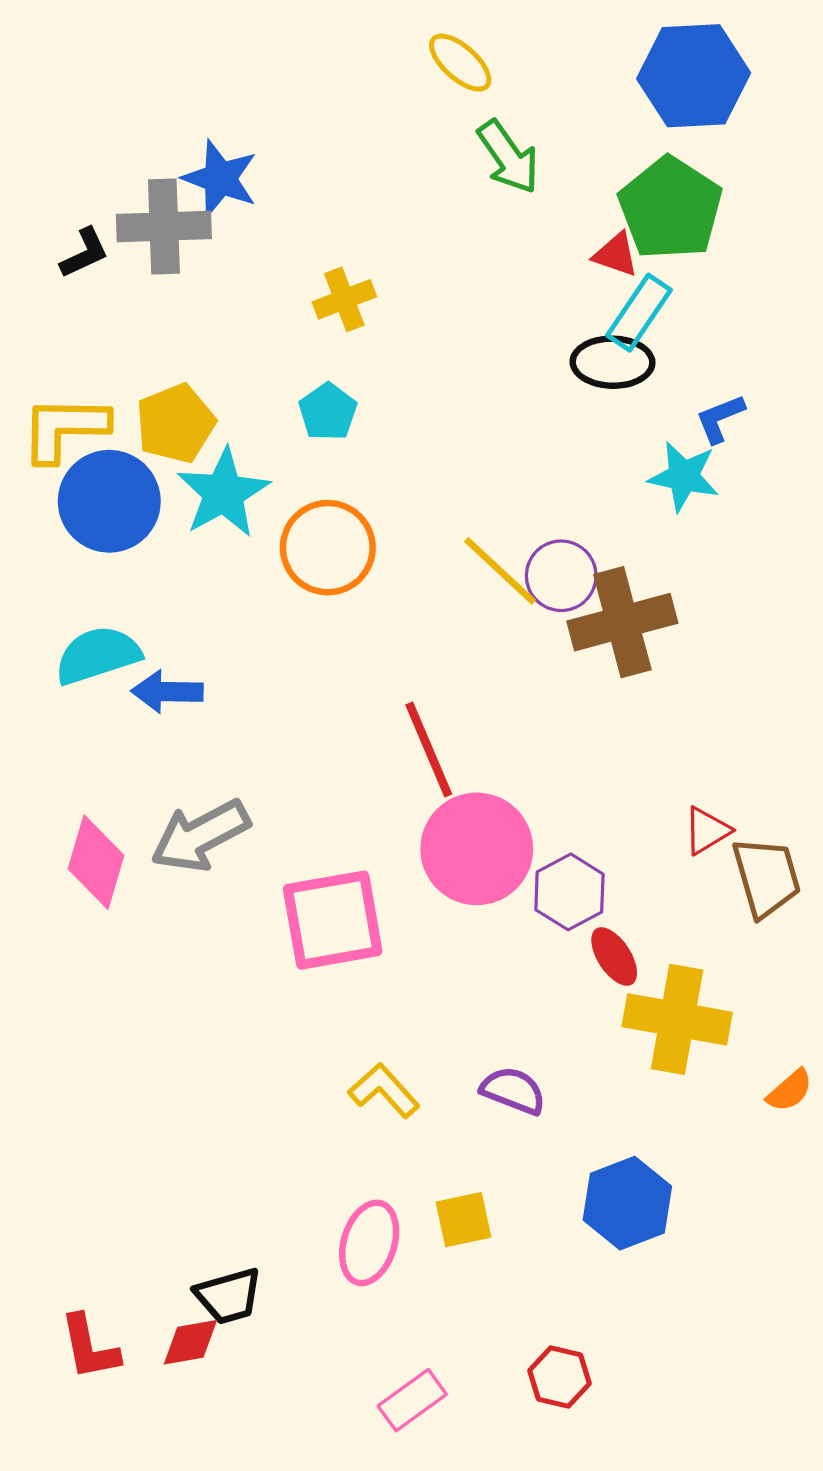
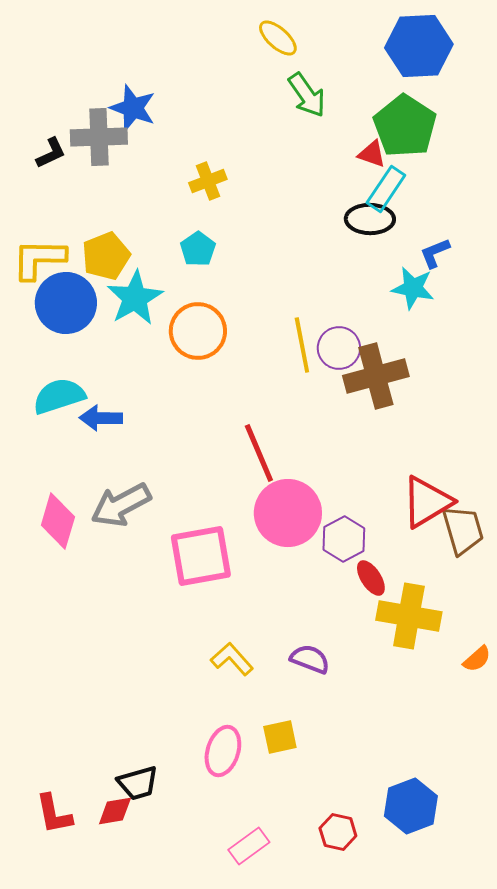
yellow line: (500, 571) -> (302, 345), turned 36
red triangle: (707, 831) -> (427, 502), size x1.8
blue hexagon: (627, 1203) -> (411, 806), moved

